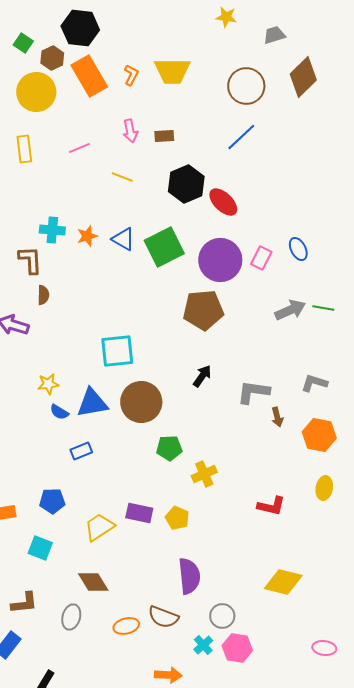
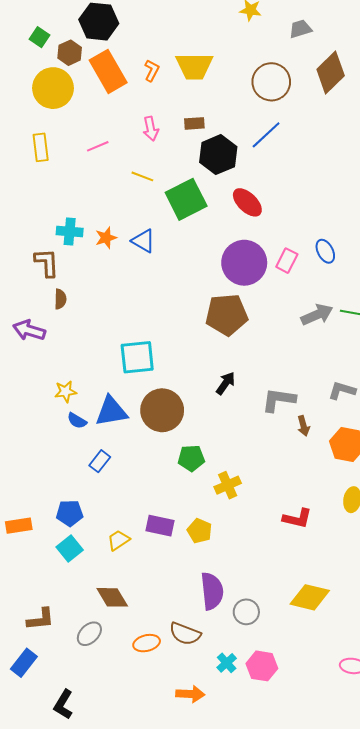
brown rectangle: (164, 136) -> (194, 123), moved
black hexagon: (186, 184) -> (218, 155), moved
green square: (164, 247) -> (186, 199), moved
blue rectangle: (81, 451) -> (100, 461), turned -30
yellow trapezoid: (99, 527) -> (118, 540), size x0.7
cyan square: (40, 548) -> (70, 548), moved, turned 30
gray circle: (222, 616) -> (246, 612), moved
gray ellipse: (71, 617) -> (89, 634), turned 30

